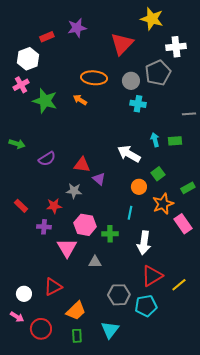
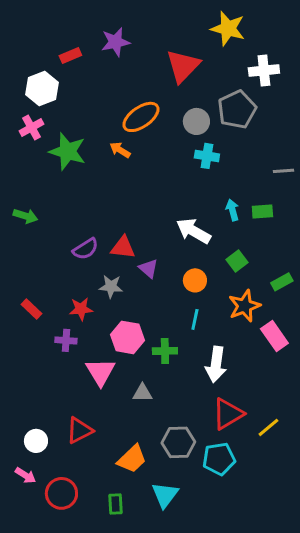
orange ellipse: (94, 78) -> (141, 117), turned -40
purple semicircle: (47, 159) -> (85, 249), moved
orange circle: (139, 187) -> (195, 280), moved
orange trapezoid: (76, 311) -> (132, 459), moved

